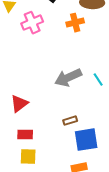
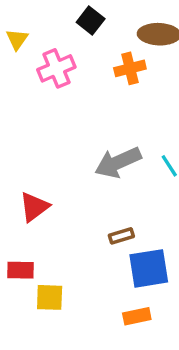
red rectangle: (25, 135) -> (21, 270), moved

